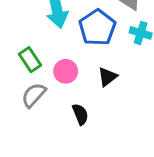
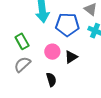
blue pentagon: (97, 28) -> (67, 25), turned 30
pink circle: (66, 71) -> (52, 52), moved

